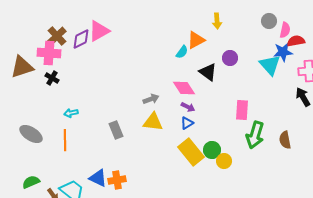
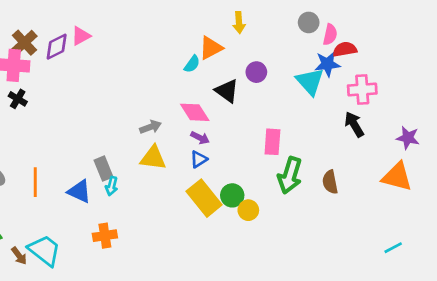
pink triangle: (99, 31) -> (81, 36), size x0.7
cyan arrow: (71, 113) -> (112, 186), moved, turned -64
blue triangle: (98, 178) -> (79, 191), moved

